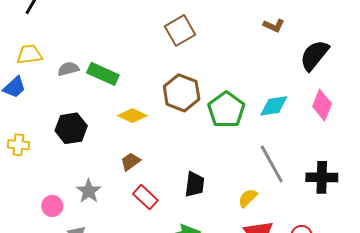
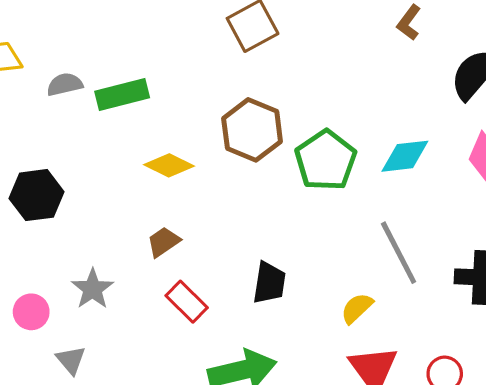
brown L-shape: (274, 26) -> (409, 23), turned 100
green rectangle: (103, 74) -> (122, 95), turned -40
black hexagon: (71, 128) -> (37, 195), moved

